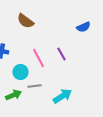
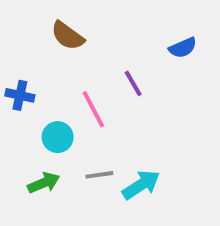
purple line: (61, 54) -> (133, 83), moved
gray line: (34, 86) -> (99, 175), moved

